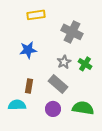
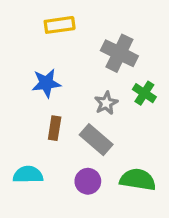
green cross: (85, 64) -> (144, 93), moved
brown rectangle: (29, 86) -> (55, 128), moved

